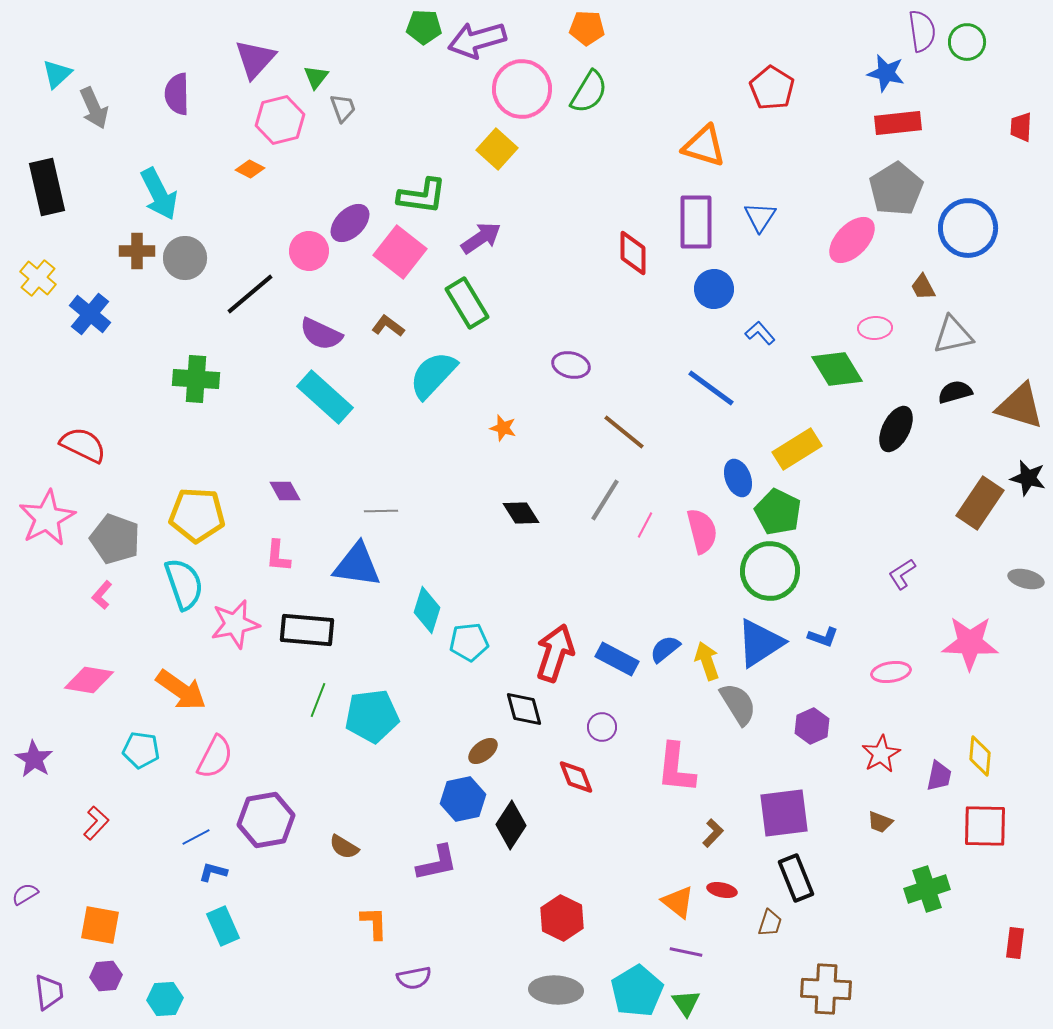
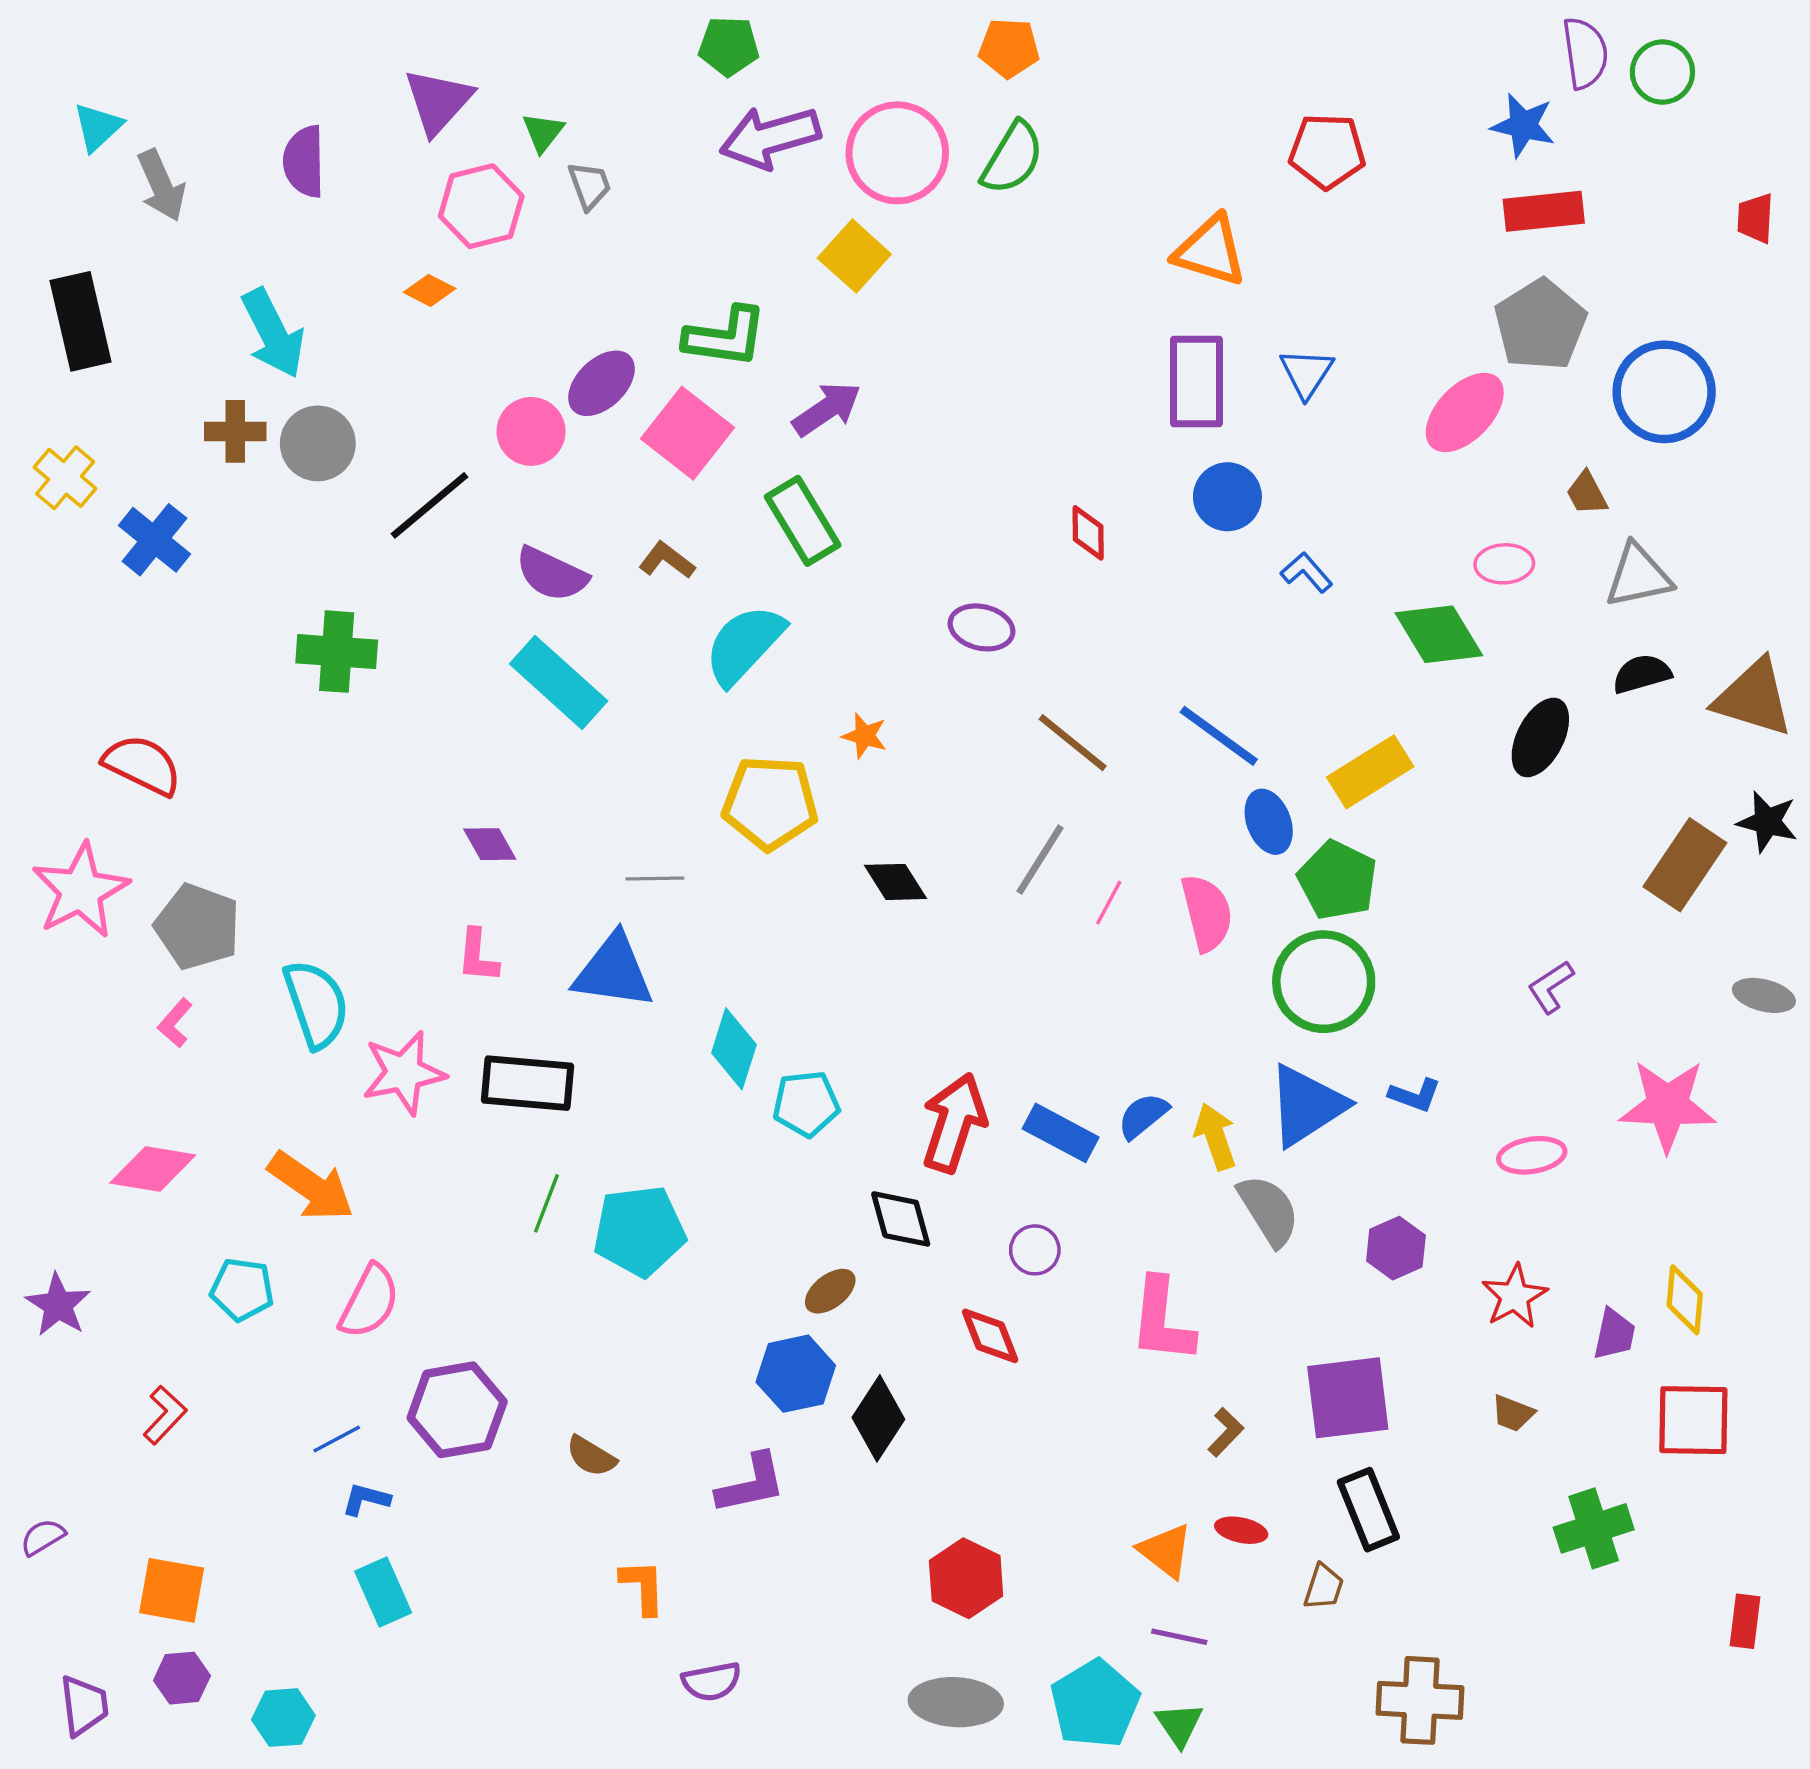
purple arrow: (477, 40) -> (770, 137), moved
red pentagon: (772, 88) -> (1327, 151), turned -30
red diamond: (633, 253) -> (1088, 533), moved, size x0.7
blue line: (711, 388) -> (1219, 736), moved
yellow pentagon: (197, 515) -> (770, 803), moved

